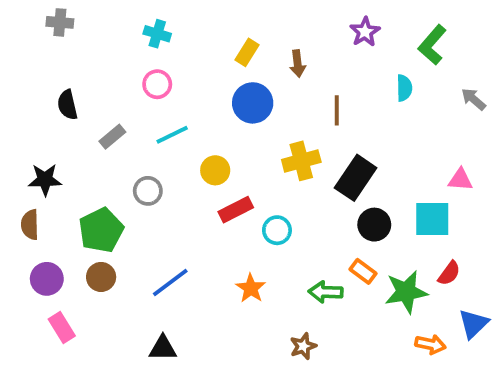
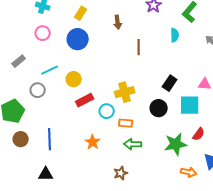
yellow rectangle: (247, 52) -> (81, 13), moved
blue circle: (253, 103) -> (78, 39), moved
cyan line: (172, 135) -> (50, 70), moved
yellow cross: (301, 161) -> (125, 92), moved
black rectangle: (356, 178) -> (170, 83), moved, size x0.7
orange rectangle: (363, 271) -> (126, 123), moved, turned -32
brown circle: (101, 277) -> (21, 139), moved
blue line: (170, 283) -> (50, 139), turned -55

